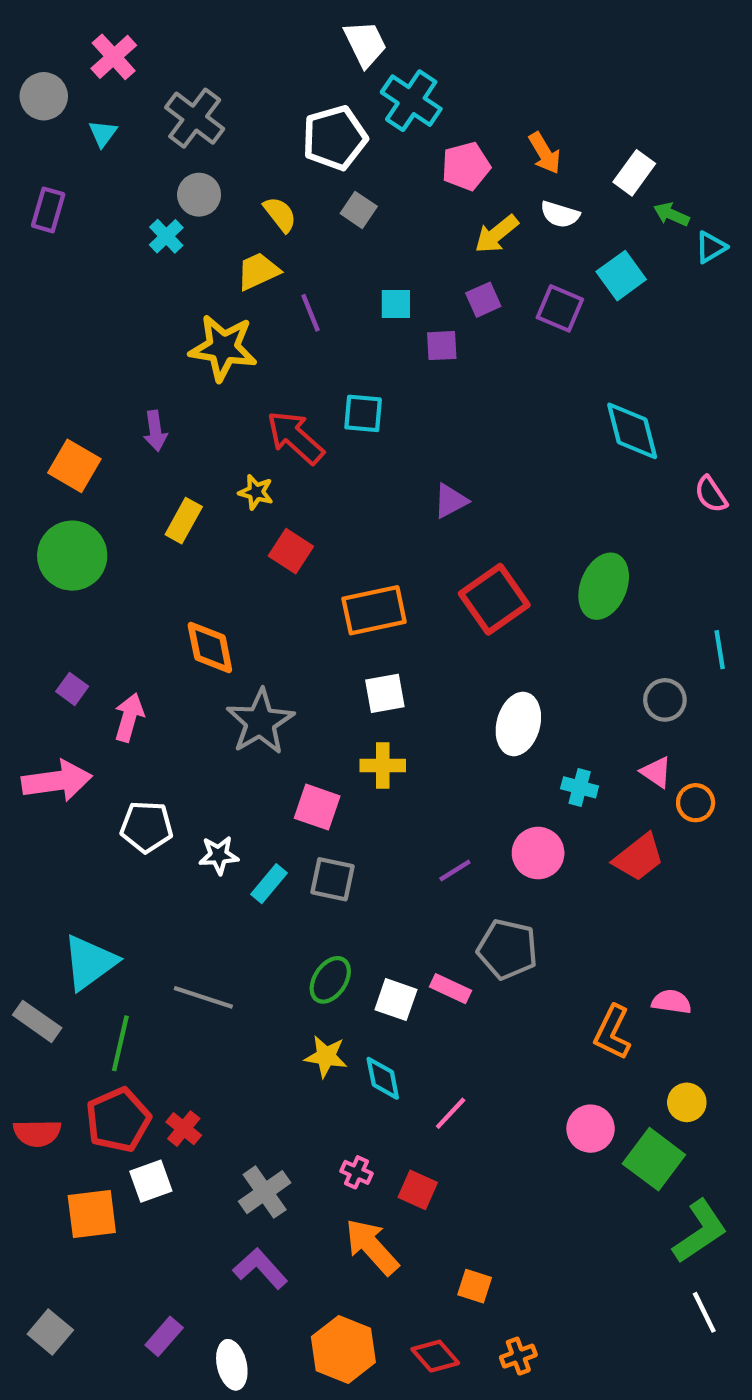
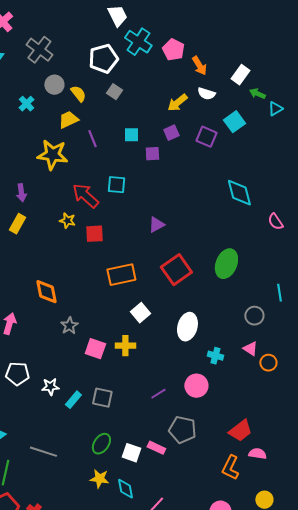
pink pentagon: (466, 166) -> (173, 50), moved, turned -30
gray circle: (199, 195) -> (54, 85), moved
yellow rectangle: (184, 521) -> (17, 224), moved
red square: (291, 551) -> (94, 234), moved, turned -36
white square: (385, 693) -> (140, 313), moved, turned -30
gray star: (260, 722) -> (69, 326), size x0.6
pink square: (317, 807) -> (95, 349), moved
red trapezoid: (639, 857) -> (240, 431), moved

